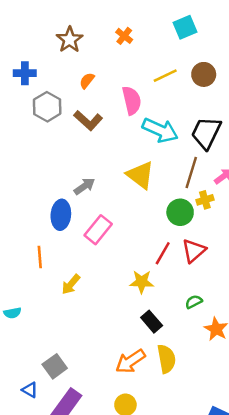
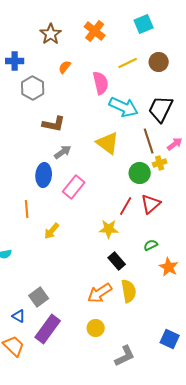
orange cross: (124, 36) -> (95, 31), size x1.5
brown L-shape: (88, 120) -> (54, 124), moved, turned -30
brown line: (191, 173) -> (149, 141), turned -35

